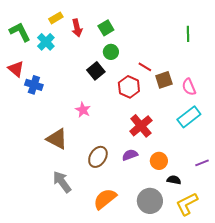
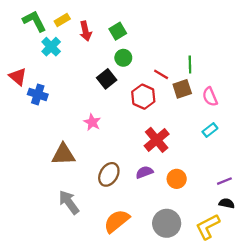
green L-shape: (20, 32) -> (34, 21), moved
green line: (188, 34) -> (190, 64), moved
cyan rectangle: (189, 117) -> (210, 130), size x0.6
brown triangle: (57, 139) -> (63, 154), turned -30
black semicircle: (174, 180) -> (227, 203), moved

